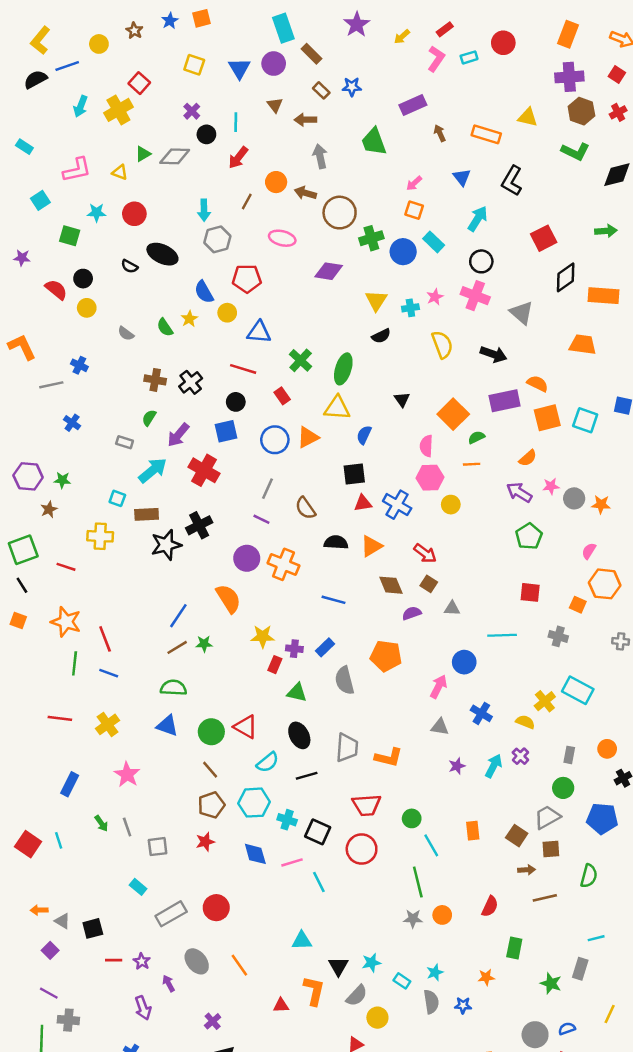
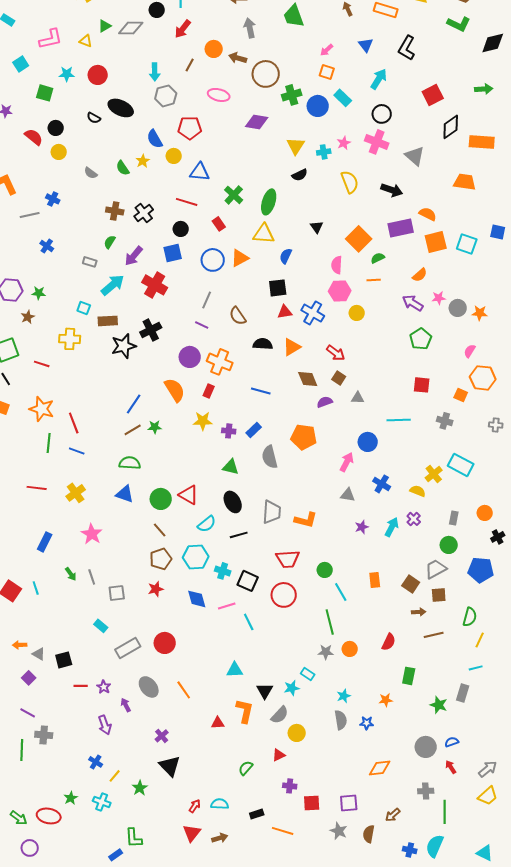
red rectangle: (275, 665) -> (209, 391), moved
cyan rectangle: (402, 981) -> (308, 674), moved
yellow line: (610, 1014) -> (480, 640), moved

